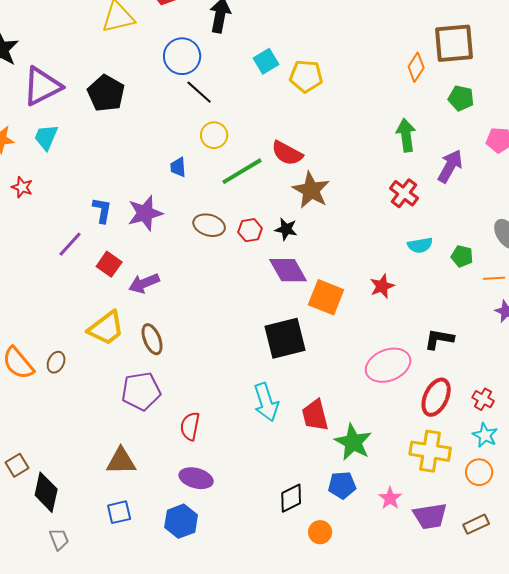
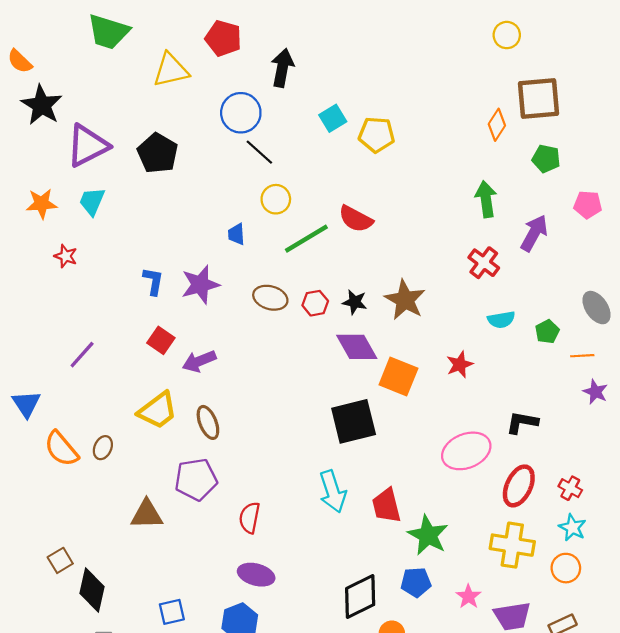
brown star: (311, 190) -> (405, 300), moved
purple line: (70, 244) -> (82, 355), moved
green pentagon: (462, 256) -> (547, 332), turned 30
brown triangle: (121, 461) -> (147, 514), moved
black diamond: (291, 498) -> (360, 597), size x1.4

